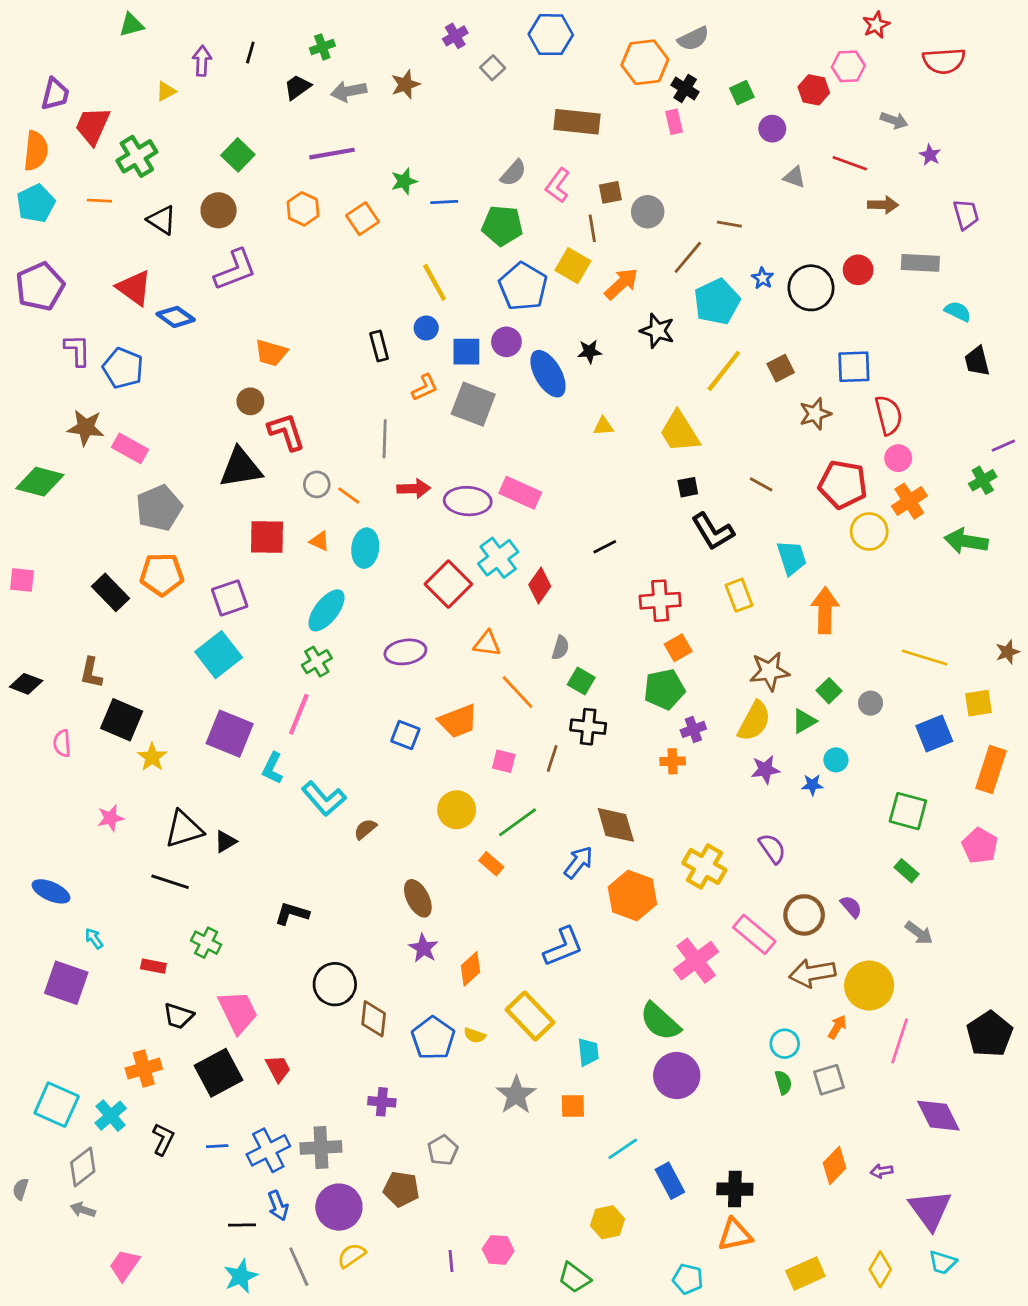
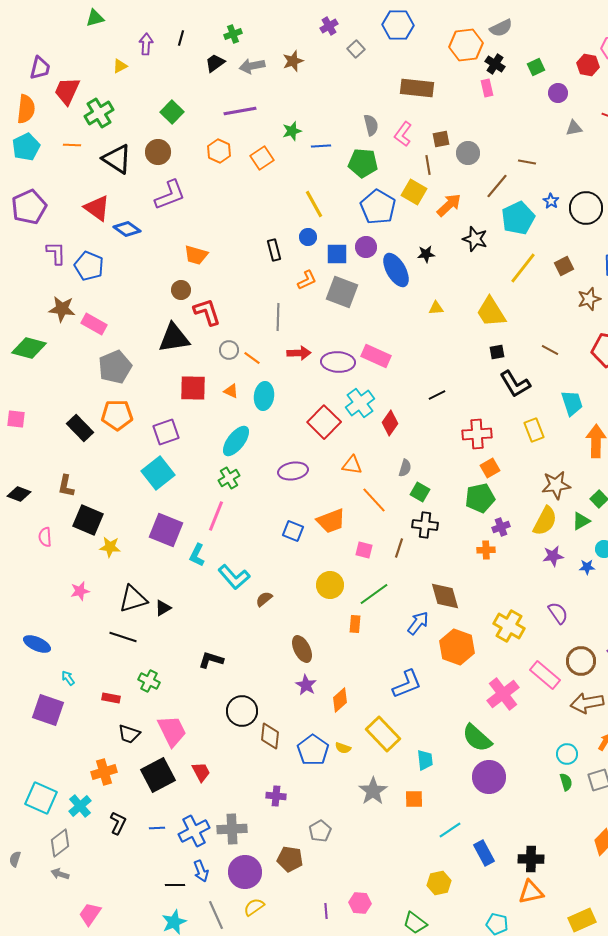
gray semicircle: (513, 173) -> (371, 125), turned -55
gray triangle: (794, 177) -> (574, 128), turned -30
black triangle: (162, 220) -> (117, 159), size x1.4
yellow star: (152, 757) -> (110, 547), turned -30
orange rectangle: (491, 864) -> (355, 624), turned 54

